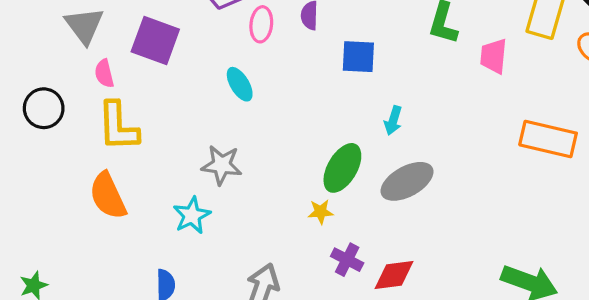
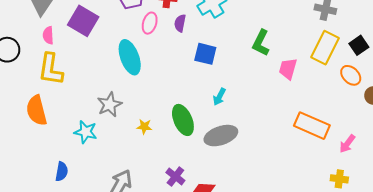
cyan ellipse: (240, 84) -> (130, 57), size x1.6
gray star: (222, 165) -> (109, 105), turned 30
green ellipse: (342, 168) -> (183, 120), turned -64
yellow star: (321, 212) -> (144, 127), moved
cyan star: (192, 215) -> (86, 132), turned 30

